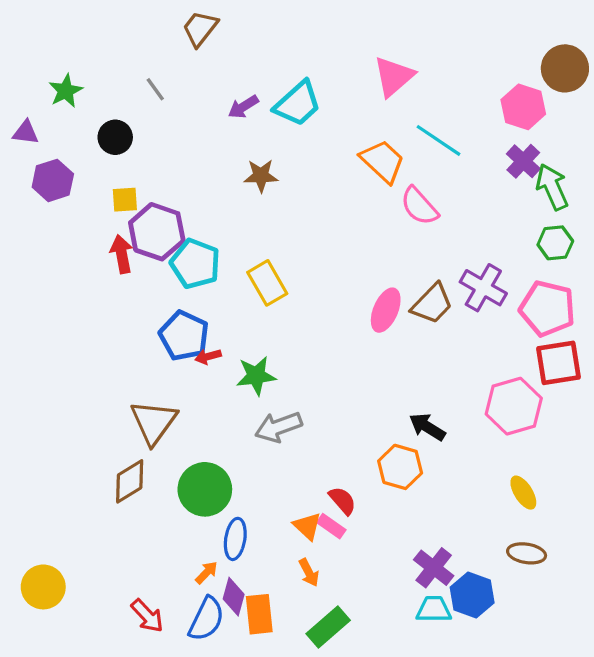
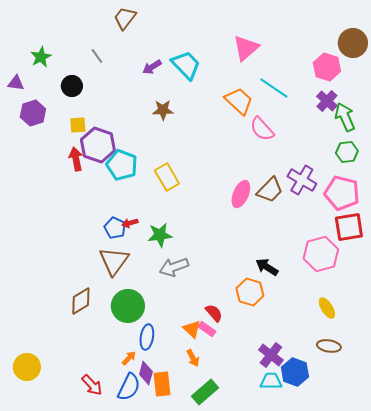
cyan trapezoid: (298, 104) -> (186, 65), turned -92
blue pentagon: (184, 336) -> (115, 228), moved, size x0.7
brown triangle: (154, 422) -> (114, 261), moved

